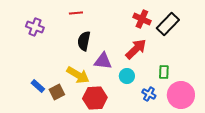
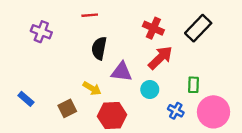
red cross: (142, 19) -> (153, 28), moved
yellow arrow: (78, 75) -> (92, 88), size x0.7
blue rectangle: (38, 86) -> (26, 99), moved

